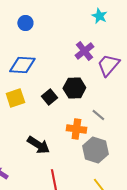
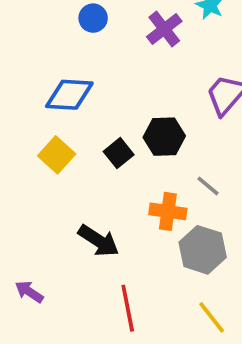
blue circle: (25, 23) -> (93, 18), moved
purple cross: (84, 51) -> (164, 29), moved
yellow square: (15, 98) -> (57, 155), turned -30

